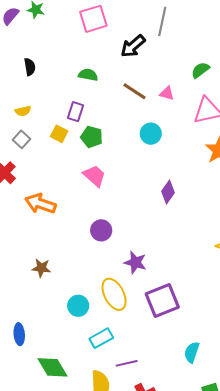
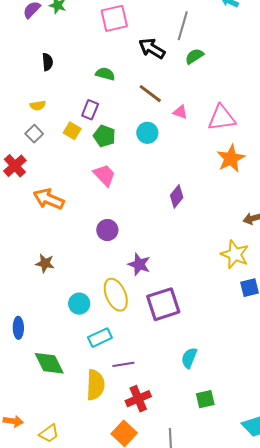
black arrow: (133, 46) -> (152, 48), turned 68
green semicircle: (200, 70) -> (194, 56), moved
pink triangle: (167, 93) -> (180, 112), moved
cyan circle: (151, 134) -> (147, 133), moved

